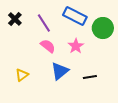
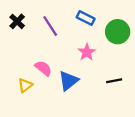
blue rectangle: (75, 16) -> (86, 18), size x0.7
pink semicircle: (48, 46) -> (43, 68), moved
black line: (90, 77) -> (114, 81), moved

